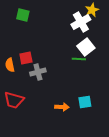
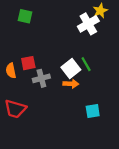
white square: (86, 47) -> (71, 69), moved
green line: (79, 59) -> (86, 64), turned 56
orange arrow: (62, 107) -> (71, 84), moved

